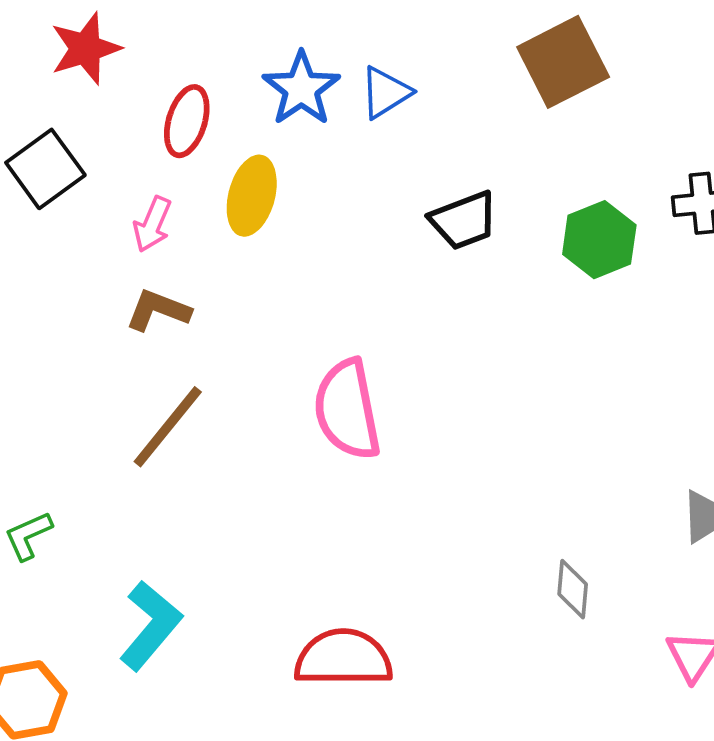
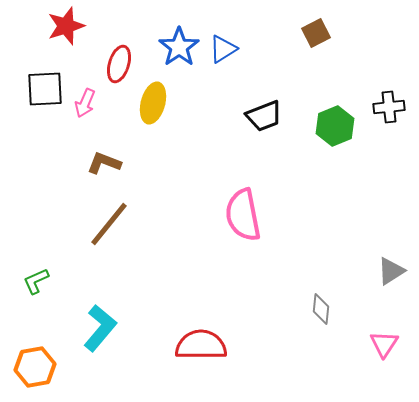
brown square: (563, 62) -> (316, 33), size x0.6
black square: (45, 169) -> (45, 89), turned 33
pink arrow: (152, 224) -> (85, 103), moved
pink semicircle: (347, 410) -> (243, 215), moved

